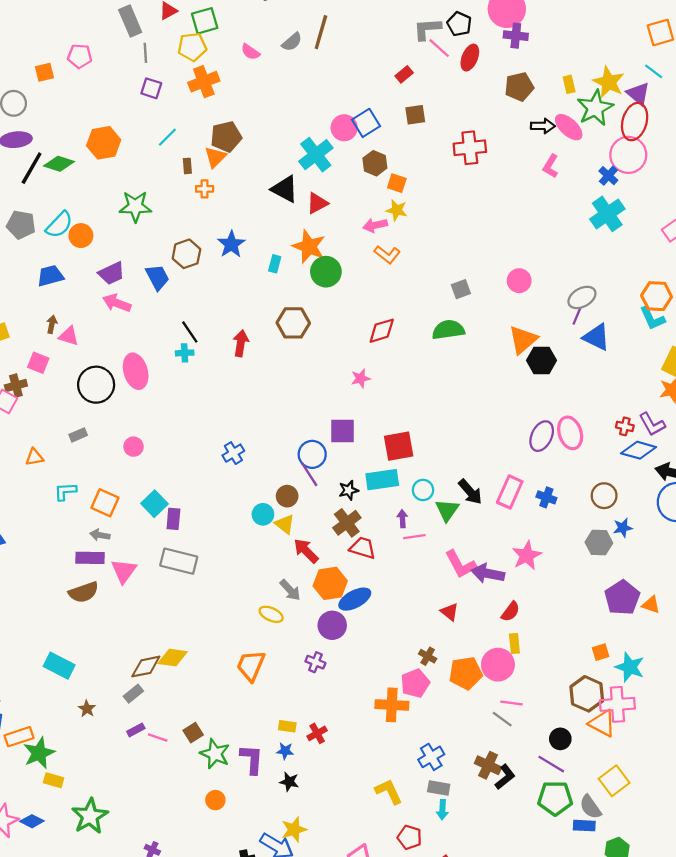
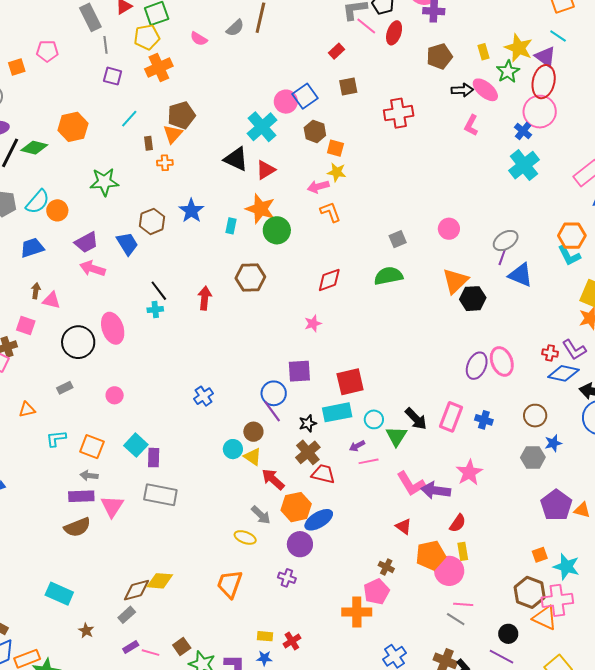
green star: (595, 108) -> (508, 71), size x0.7
orange L-shape: (387, 254) -> (330, 212), turned -145
purple arrow: (402, 519) -> (357, 446), turned -112
orange pentagon: (466, 673) -> (431, 555), moved

